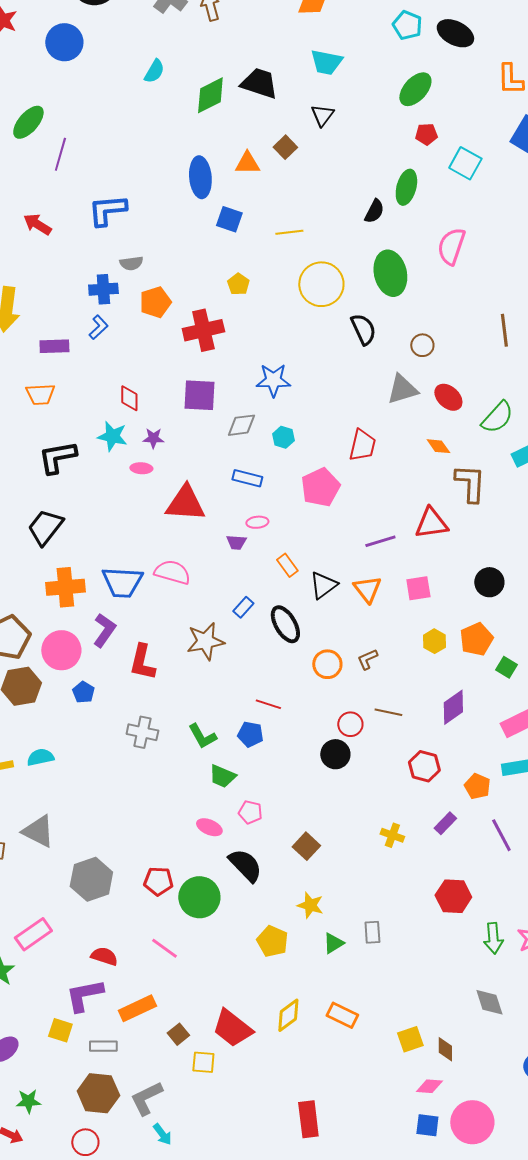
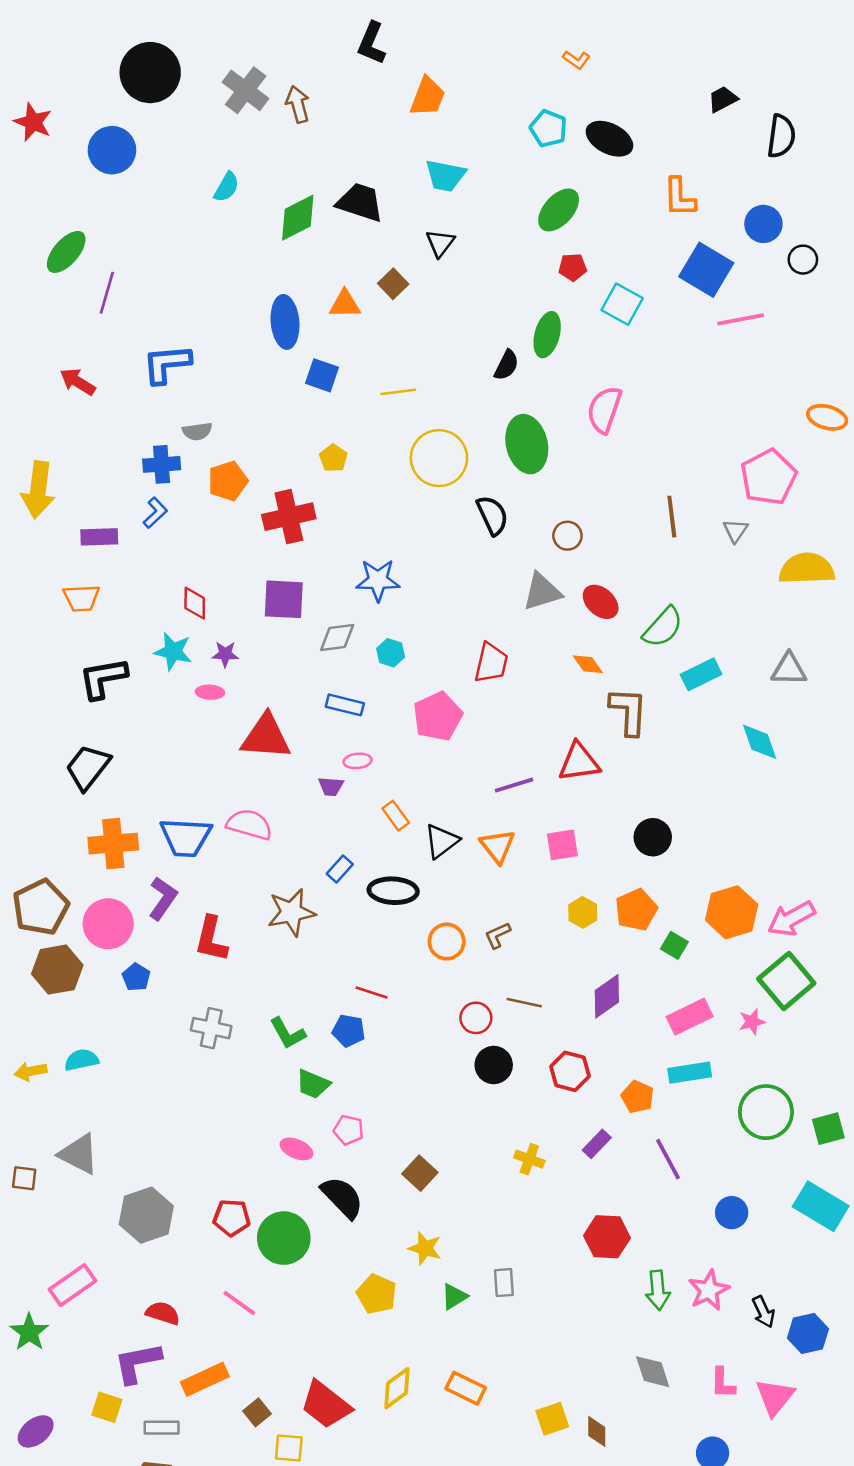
black ellipse: (285, 624) -> (393, 891), turned -57
black circle: (335, 754) -> (494, 1065), moved

